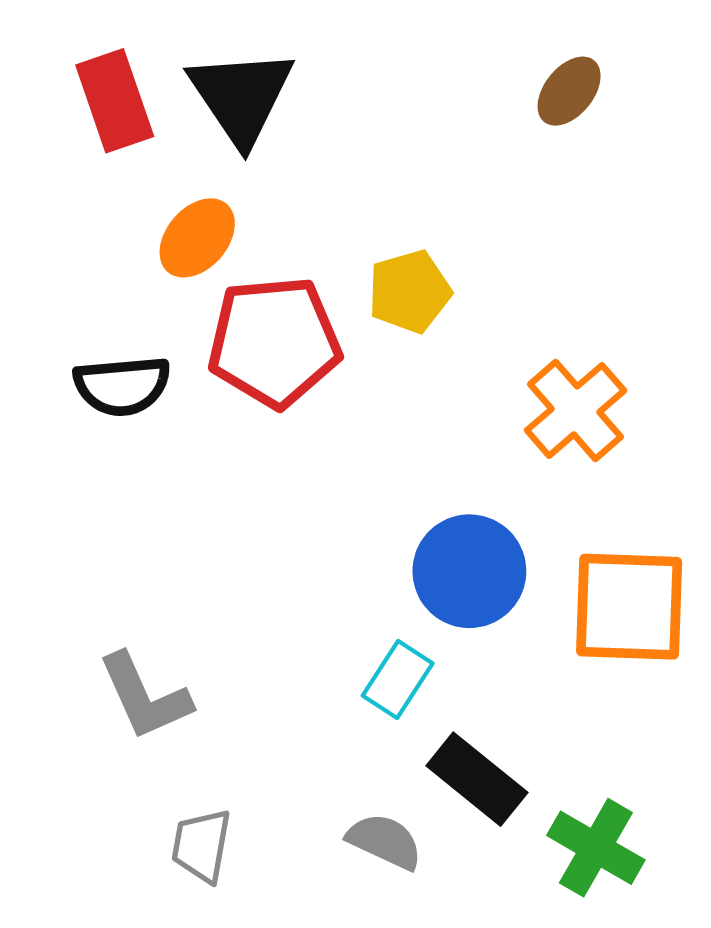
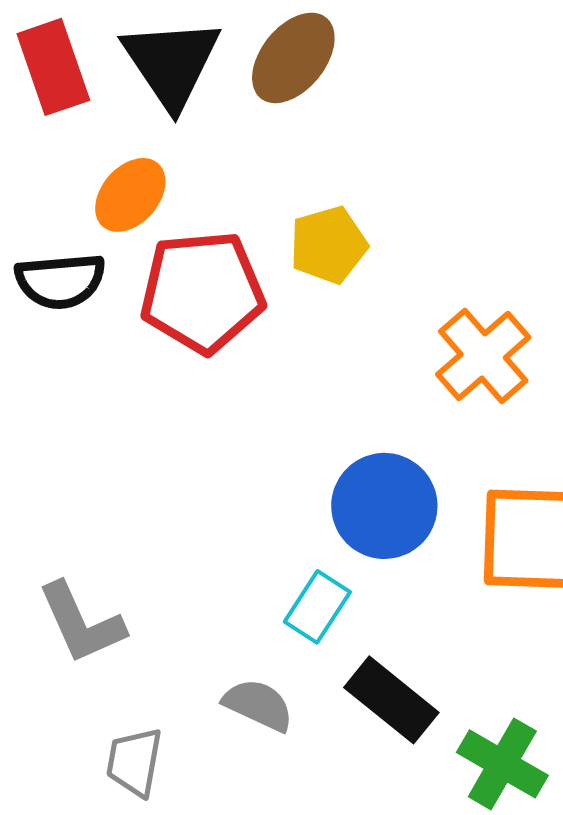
brown ellipse: (569, 91) -> (293, 58), moved, size x1.4
black semicircle: (122, 386) -> (60, 281), moved
gray semicircle: (385, 841) -> (258, 705), moved

